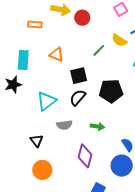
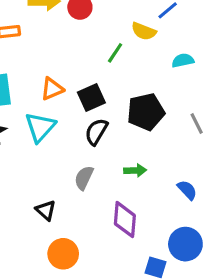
orange triangle: (57, 55) -> (52, 89), moved, turned -35
cyan triangle: (46, 101) -> (40, 127), moved
gray semicircle: (64, 125) -> (84, 178), turned 133
blue circle: (122, 166) -> (185, 244), moved

